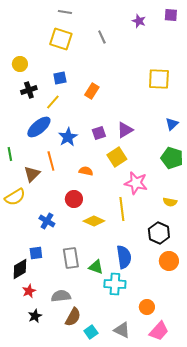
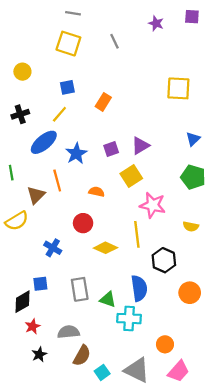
black cross: (29, 90) -> (20, 114), moved
black hexagon: (159, 233) -> (164, 260), moved
gray triangle: (122, 330) -> (137, 370), size x1.4

